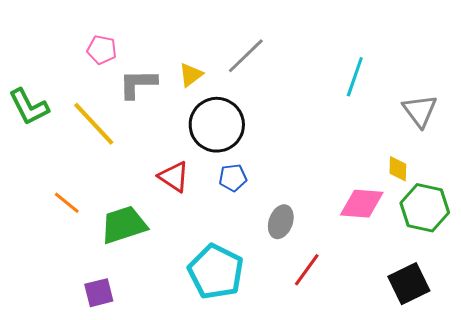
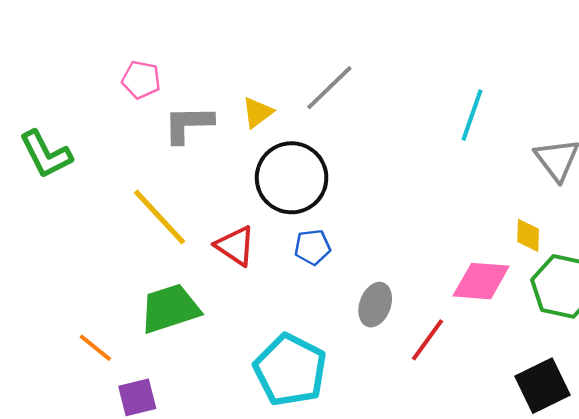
yellow line: (94, 124) -> (159, 217), moved
orange line: (67, 203) -> (95, 348), moved
red line: (307, 270) -> (427, 340), moved

